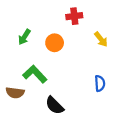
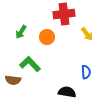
red cross: (74, 16) -> (64, 14), size x1.5
black semicircle: (55, 105) -> (67, 92), moved, turned 144

